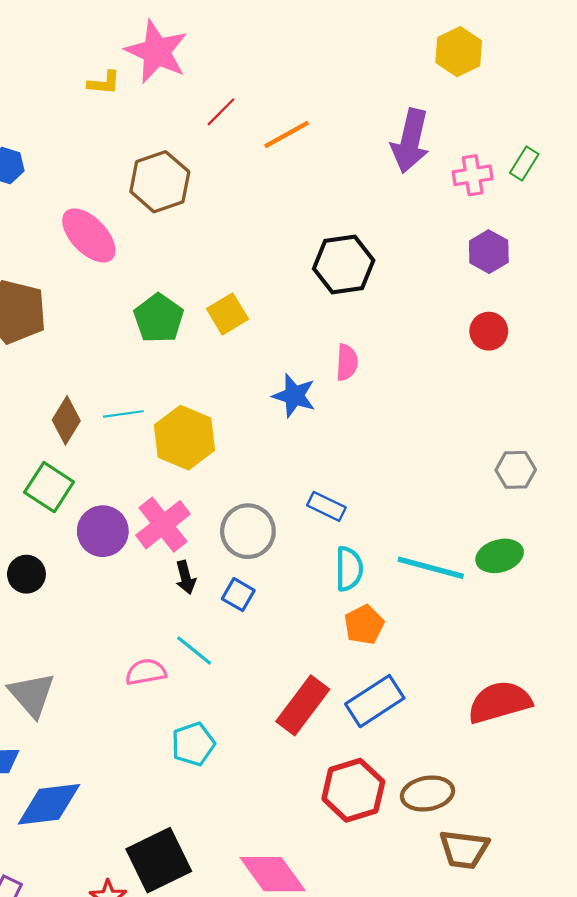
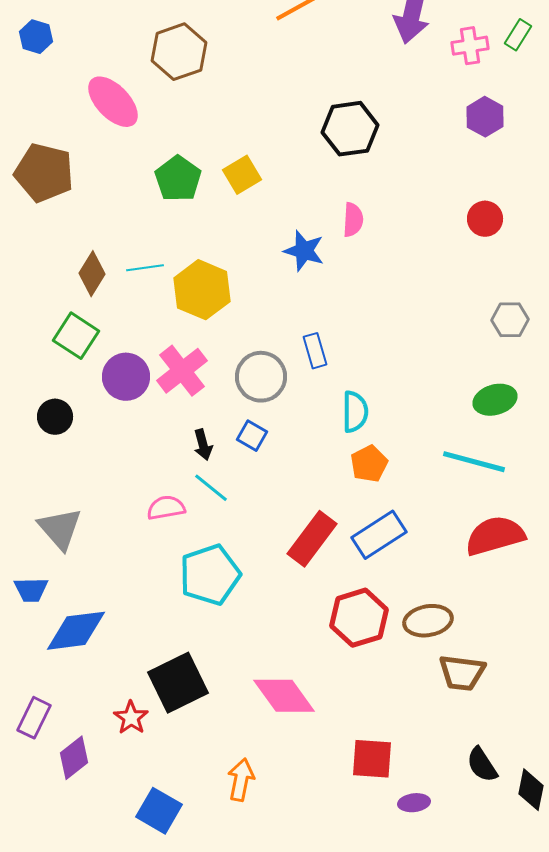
red circle: (489, 331) -> (485, 219), moved
blue rectangle: (326, 506) -> (315, 351), moved, turned 48
cyan line: (431, 568) -> (474, 462), moved
black arrow: (186, 577) -> (203, 445), moved
cyan pentagon: (193, 744) -> (210, 575), size x1.5

